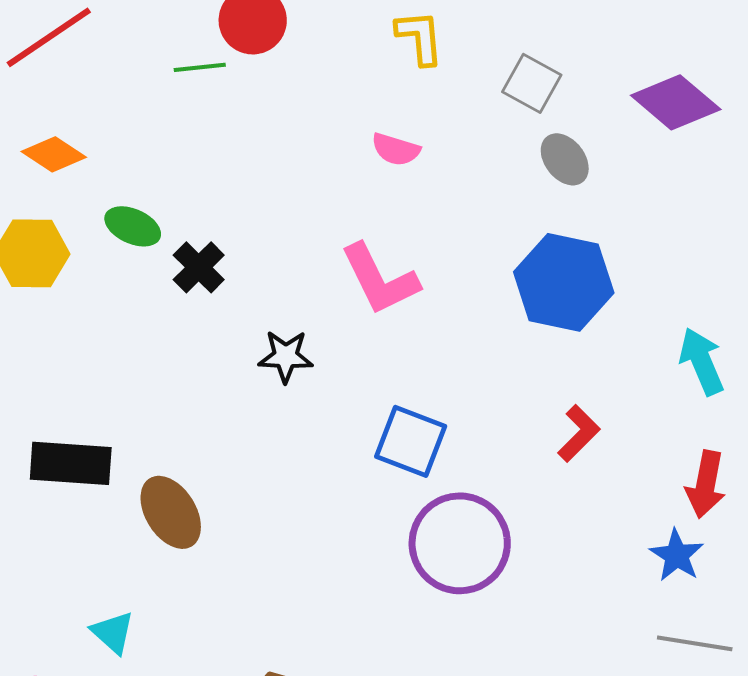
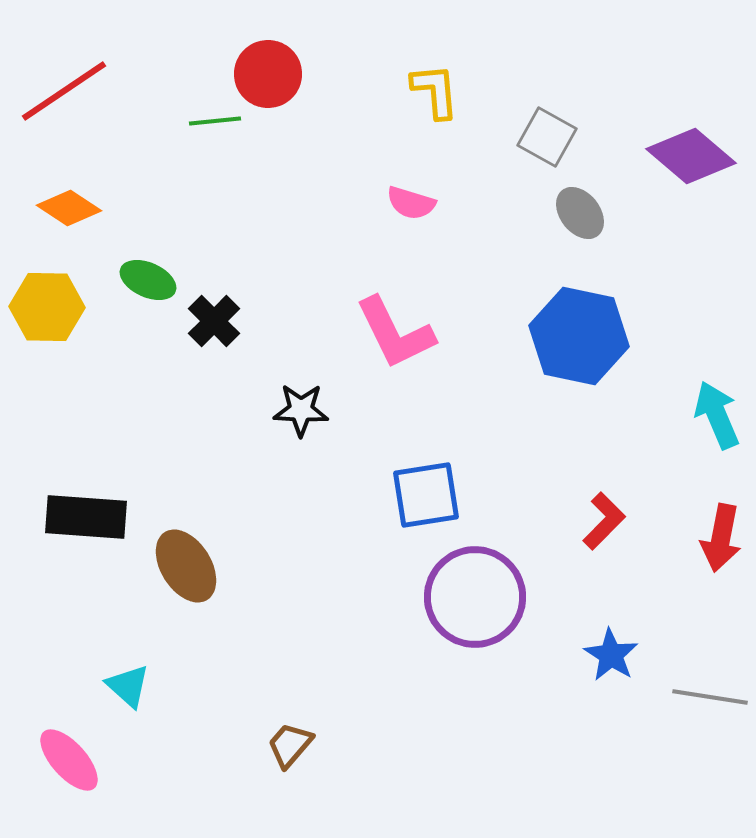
red L-shape: (579, 433) -> (604, 521), moved
blue square: (411, 441) -> (426, 495), turned -30
blue star: (677, 555) -> (611, 655), moved

